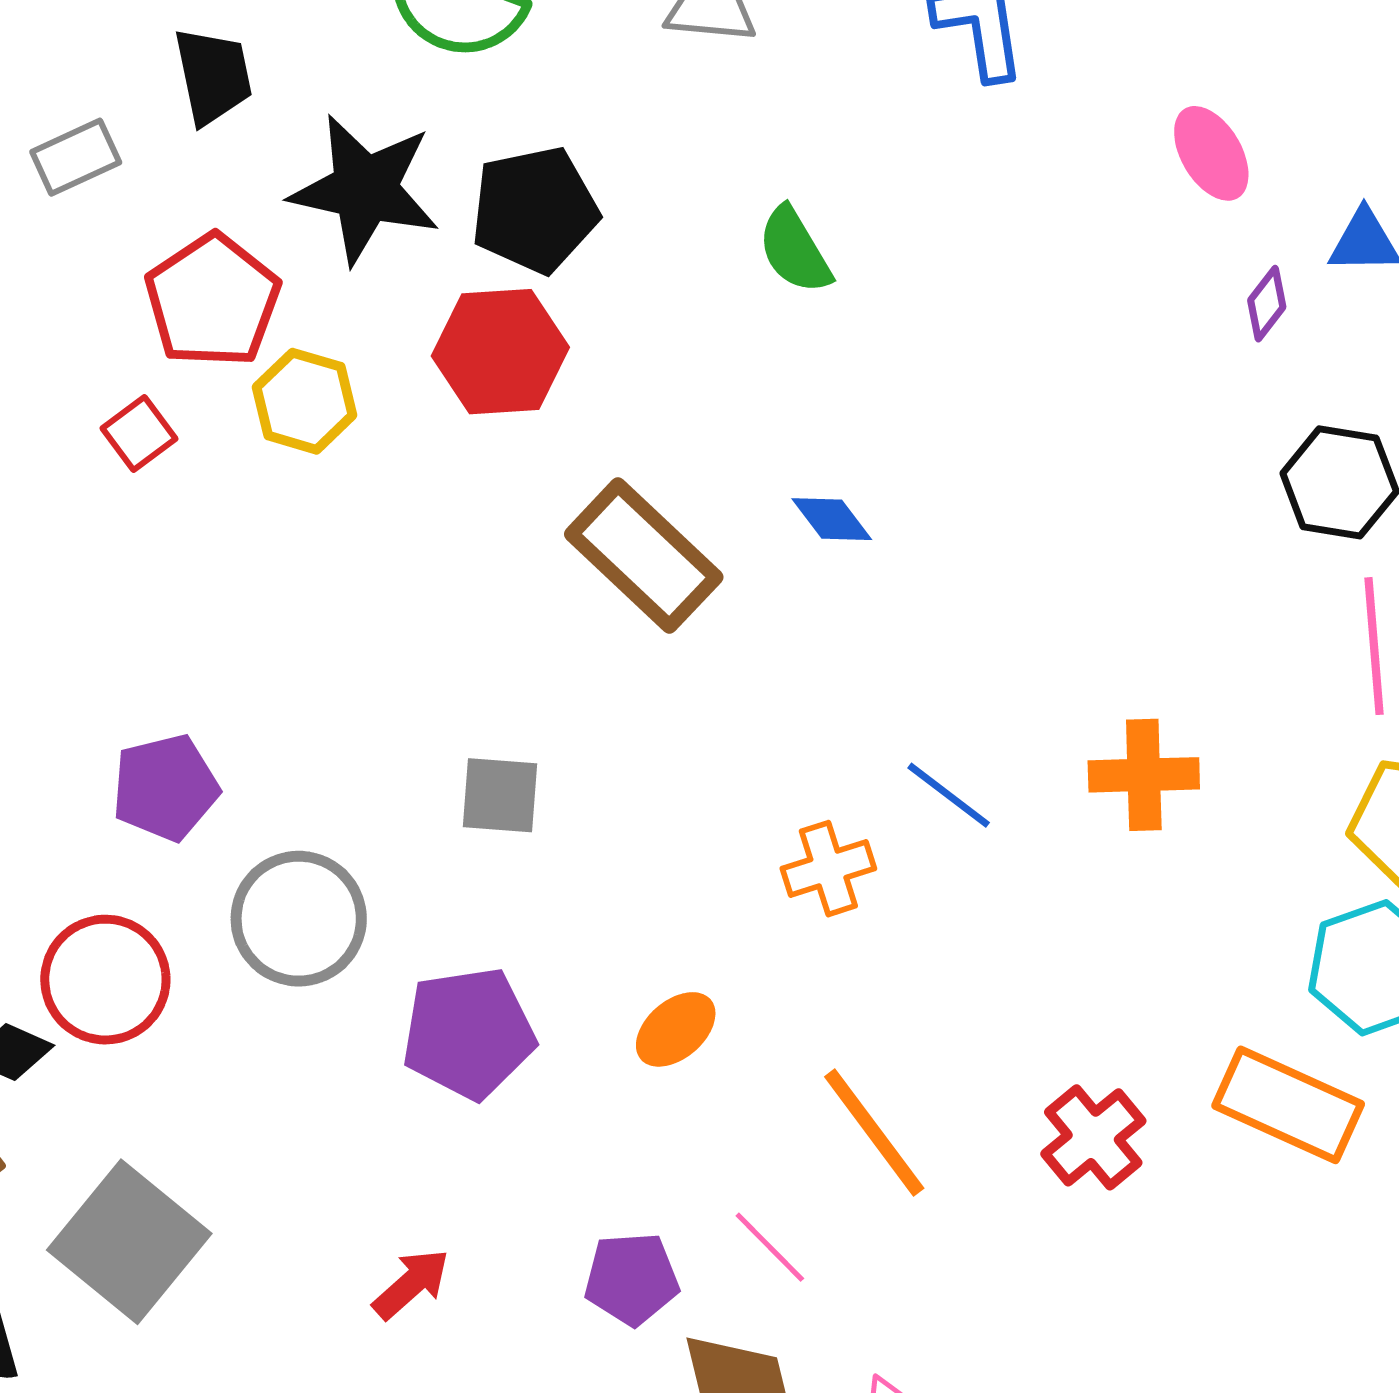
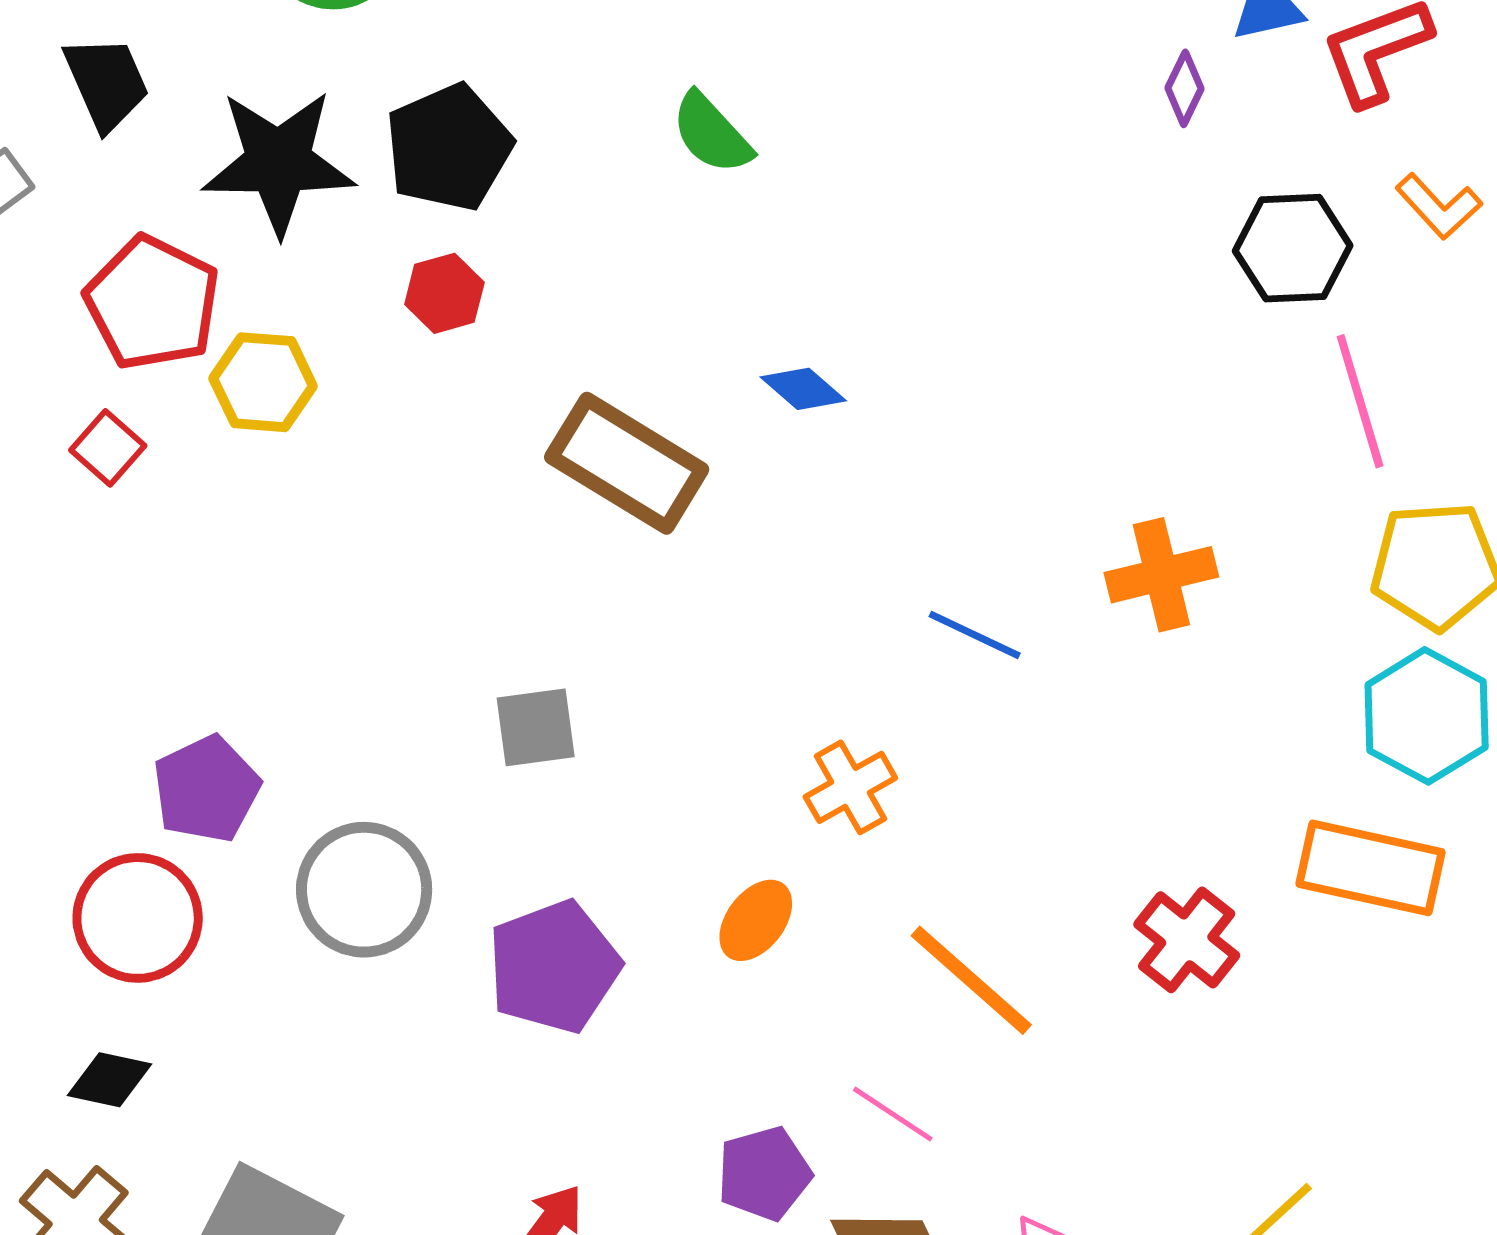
red hexagon: (500, 352) -> (444, 293), size x0.6
orange cross: (828, 869) -> (850, 787), moved
red circle: (105, 980) -> (138, 918), moved

